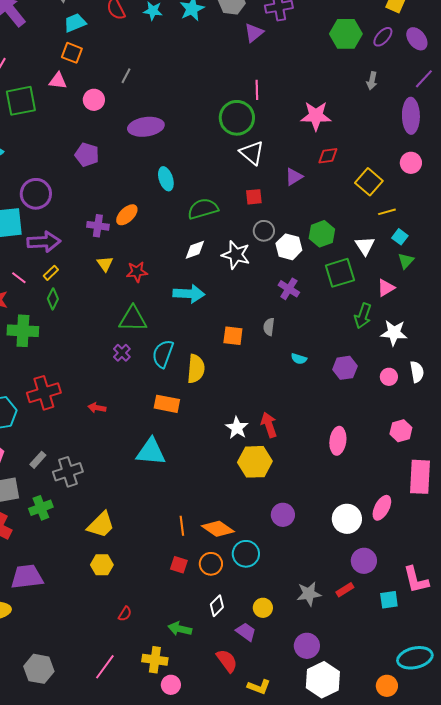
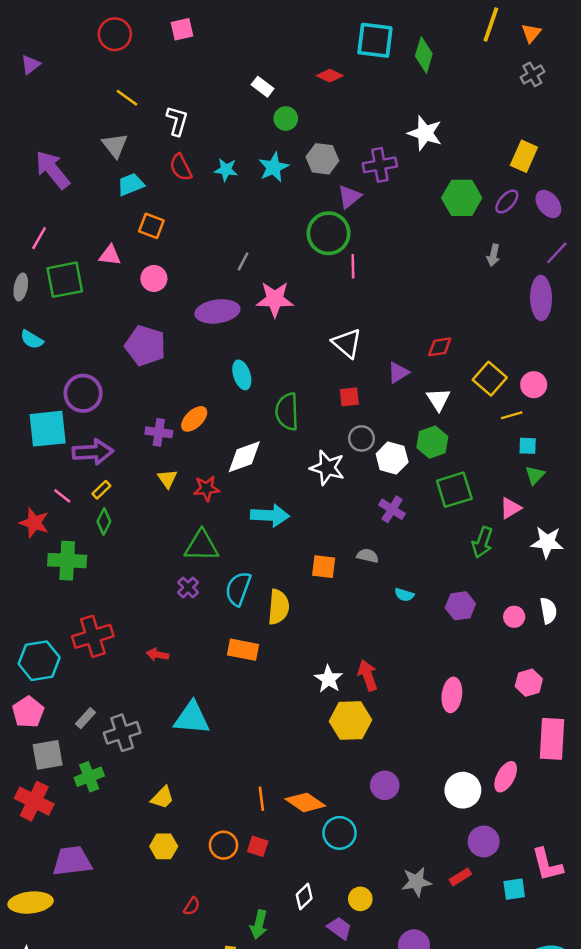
orange square: (72, 53) -> (151, 226), moved
gray line: (126, 76) -> (243, 261), moved
pink star: (316, 116) -> (275, 299), moved
green circle: (237, 118) -> (329, 233), moved
purple pentagon: (87, 155) -> (145, 346), size x1.4
pink circle: (411, 163) -> (534, 385), moved
green semicircle: (203, 209) -> (287, 412), turned -76
cyan square: (400, 237) -> (528, 446), turned -35
white triangle: (365, 246) -> (438, 399), moved
white diamond: (195, 250) -> (244, 457), moved, size x1.4
gray semicircle: (269, 327) -> (368, 556), turned 96
white star: (394, 333) -> (547, 542), moved
cyan triangle: (151, 452) -> (192, 718), moved
yellow trapezoid: (101, 525) -> (162, 798), size x0.7
orange circle: (211, 564) -> (223, 845), moved
green arrow: (180, 629) -> (259, 925), turned -90

